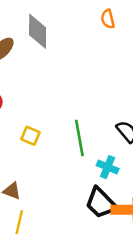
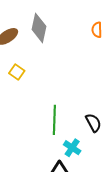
yellow square: (30, 136) -> (17, 72), moved

